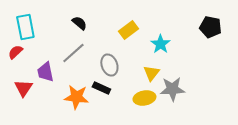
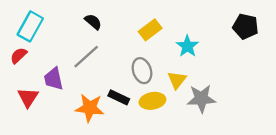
cyan rectangle: (25, 27) -> (30, 26), turned 40
gray ellipse: (109, 65) -> (142, 71), moved
yellow ellipse: (144, 98) -> (152, 101), moved

